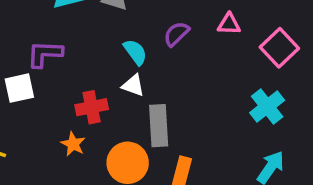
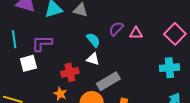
pink triangle: (229, 24) -> (136, 33), moved
cyan cross: (267, 107) -> (169, 68), turned 36
gray rectangle: (159, 126) -> (108, 81), turned 65

